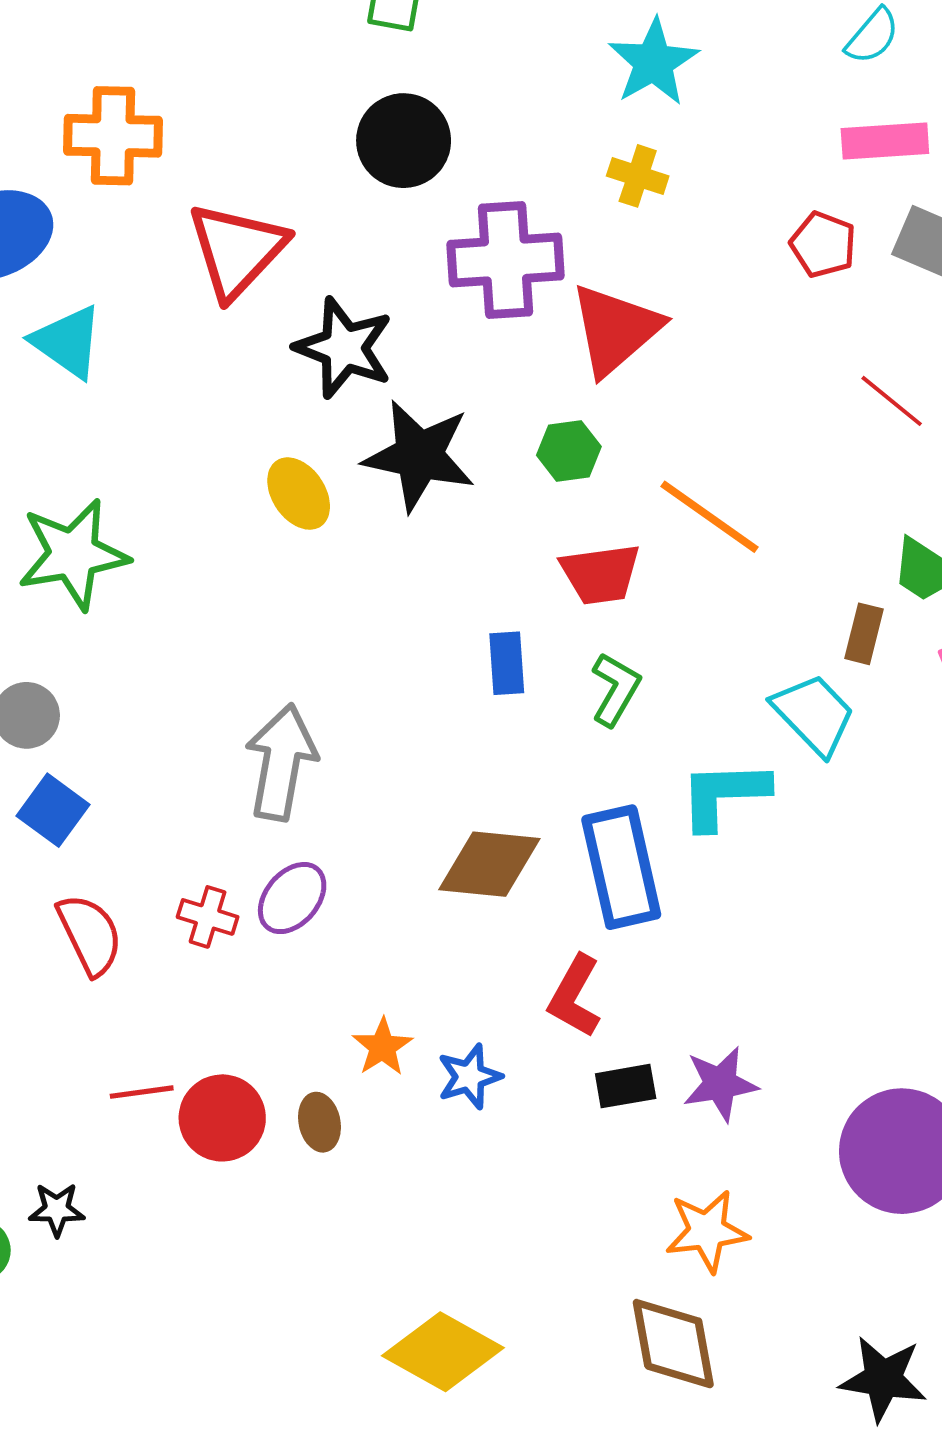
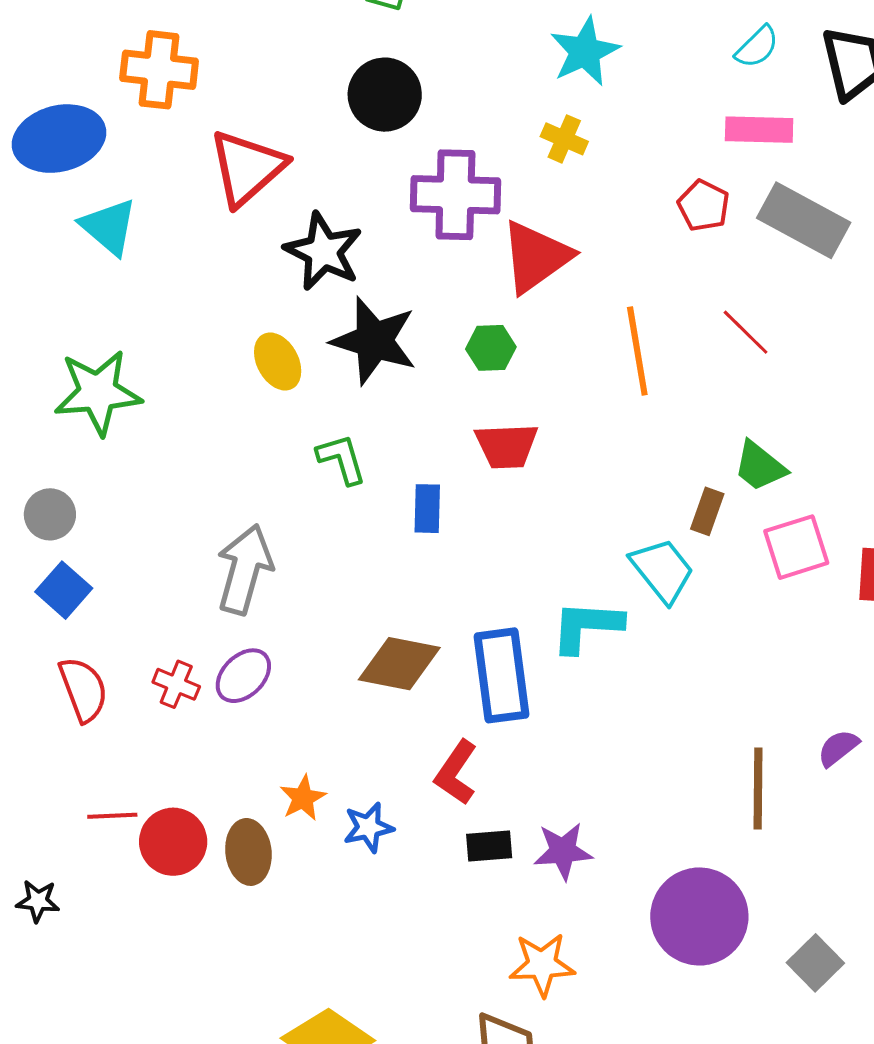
orange line: (709, 517) -> (637, 351), moved, turned 40
green L-shape: (615, 689) -> (342, 459), moved, turned -52
brown ellipse: (319, 1122) -> (248, 852), size x1.4

